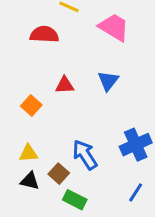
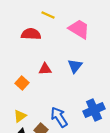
yellow triangle: (28, 153) -> (20, 116), turned -32

